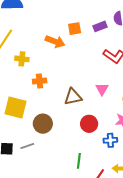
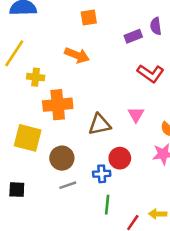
orange square: (75, 29) -> (89, 17), moved
orange cross: (40, 81) -> (58, 105), size x1.6
blue cross: (110, 140) -> (102, 174), moved
gray line: (27, 146) -> (68, 185), moved

